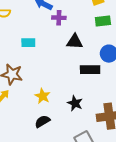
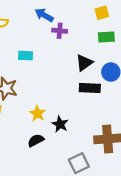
black triangle: (75, 42) -> (84, 63), moved, turned -42
black star: (75, 103) -> (60, 124), moved

